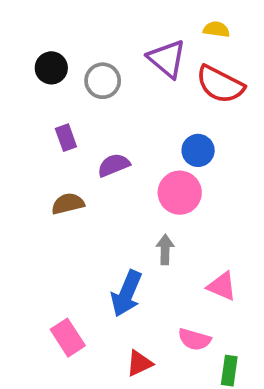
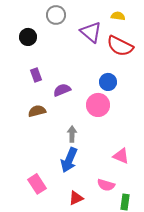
gray circle: (103, 81) -> (56, 15), moved
gray arrow: (165, 250) -> (72, 134), moved

